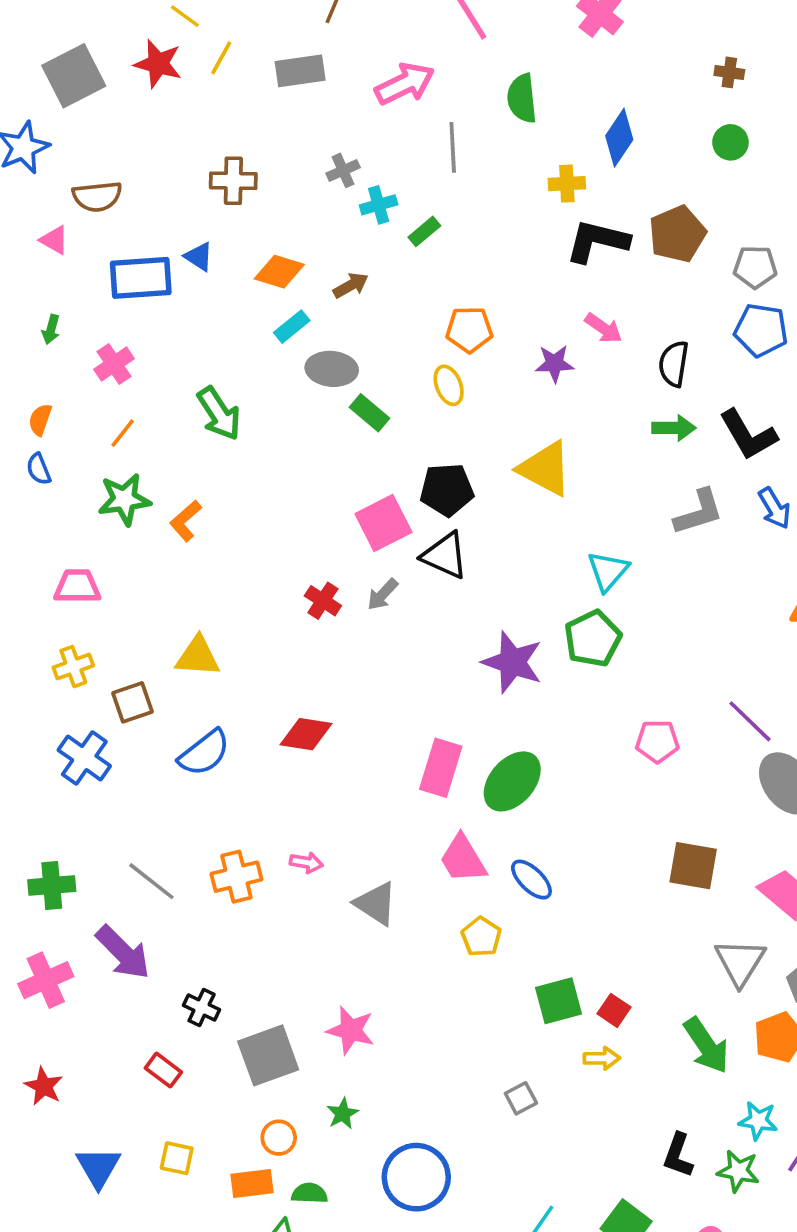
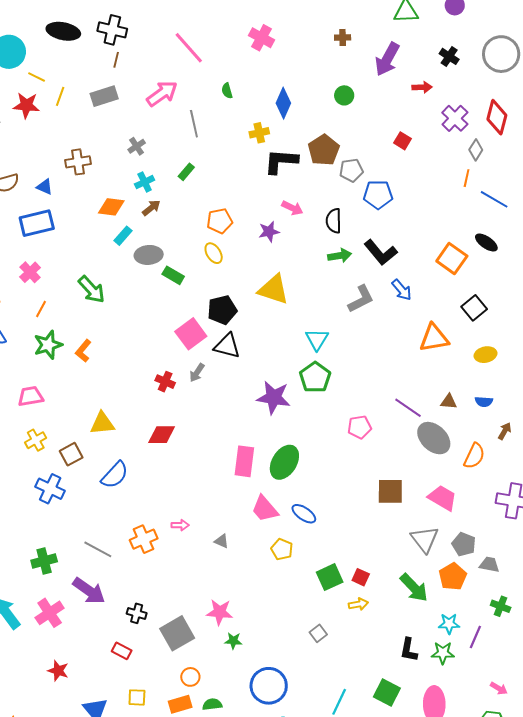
brown cross: (729, 72) -> (343, 37), moved
green semicircle: (522, 98) -> (227, 91), size x0.6
cyan cross: (379, 205) -> (145, 182), moved
blue triangle: (199, 257) -> (45, 187), moved
gray pentagon: (755, 267) -> (351, 170), moved
red diamond: (306, 734) -> (162, 435), moved
gray triangle: (376, 904) -> (222, 541), size x0.6
green star: (343, 1114) -> (233, 641), moved, turned -30

